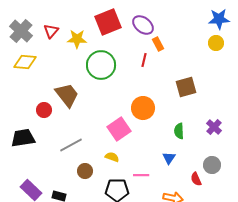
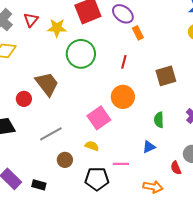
red line: (144, 60) -> (124, 62), moved
blue triangle: (169, 158) -> (149, 147), turned 32

